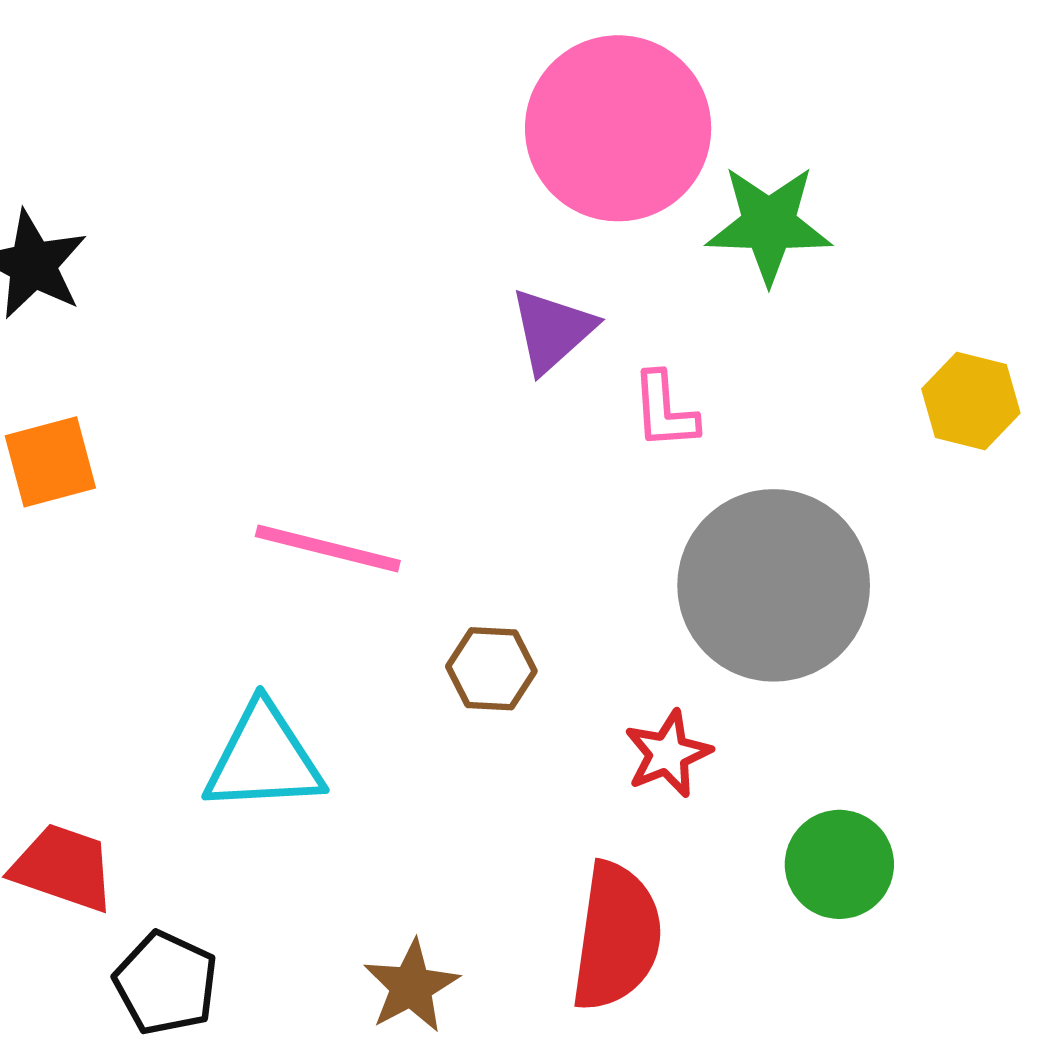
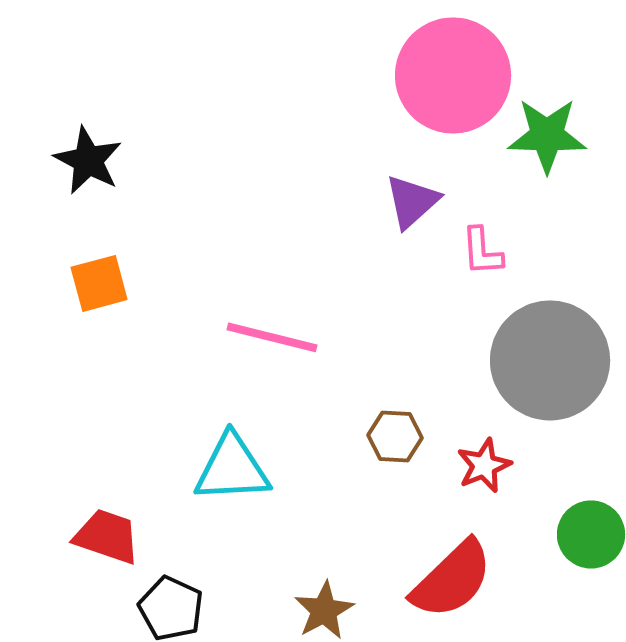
brown hexagon: (491, 669) -> (395, 436), moved
red semicircle: (616, 937) -> (452, 579), turned 38

